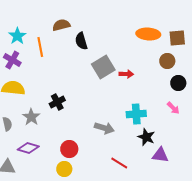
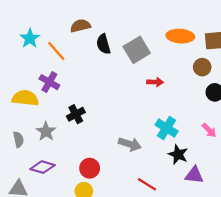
orange line: (40, 47) -> (56, 51), turned -30
purple cross: (12, 60) -> (49, 82), moved
gray square: (103, 67) -> (137, 50), moved
pink arrow: (173, 108) -> (209, 130), moved
cyan cross: (136, 114) -> (167, 128), turned 36

